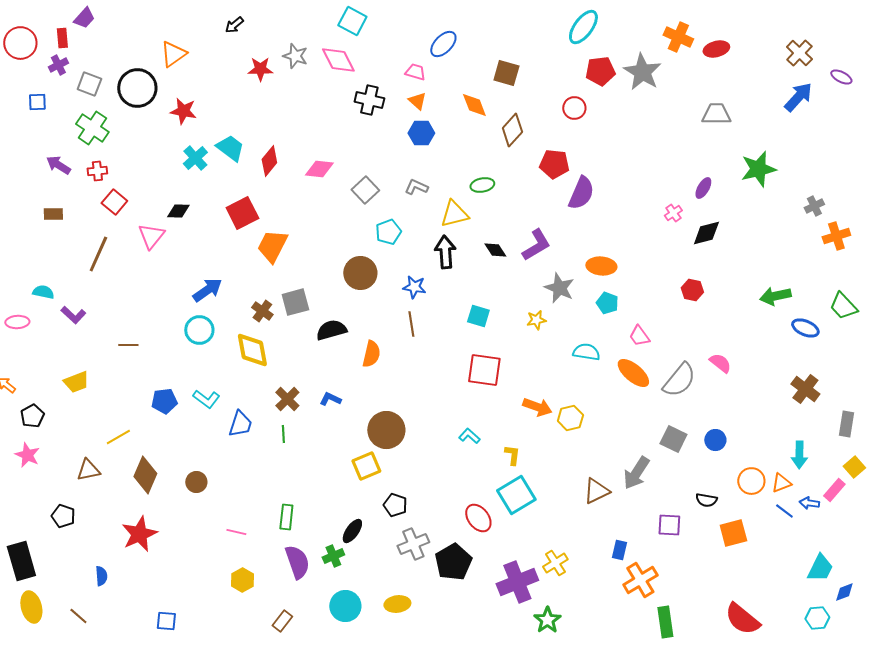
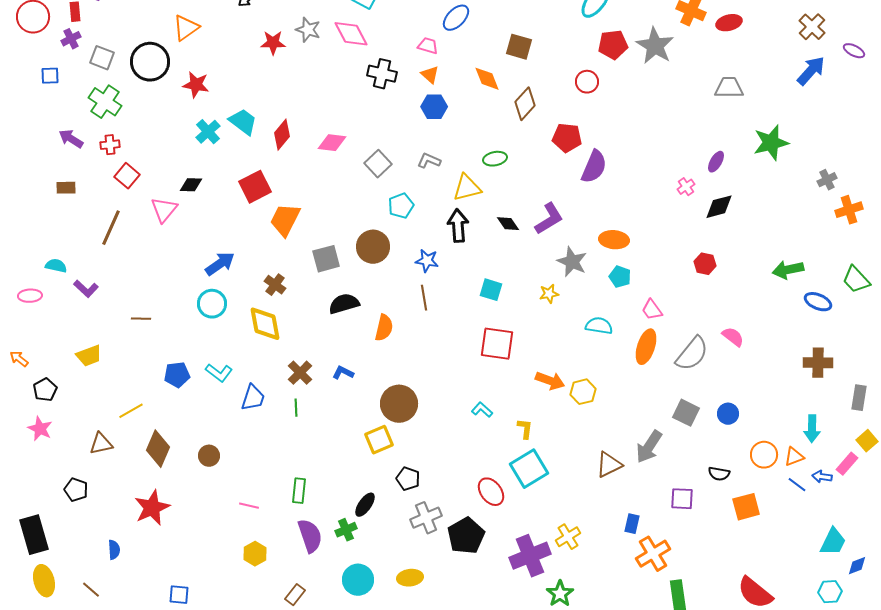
gray square: (295, 302) -> (326, 259), moved
orange ellipse: (633, 373) -> (646, 347), turned 68
brown cross: (805, 389) -> (818, 363), turned -36

